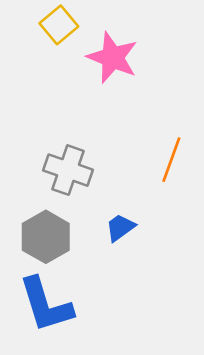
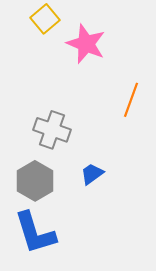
orange line: (171, 160) -> (131, 100), moved

